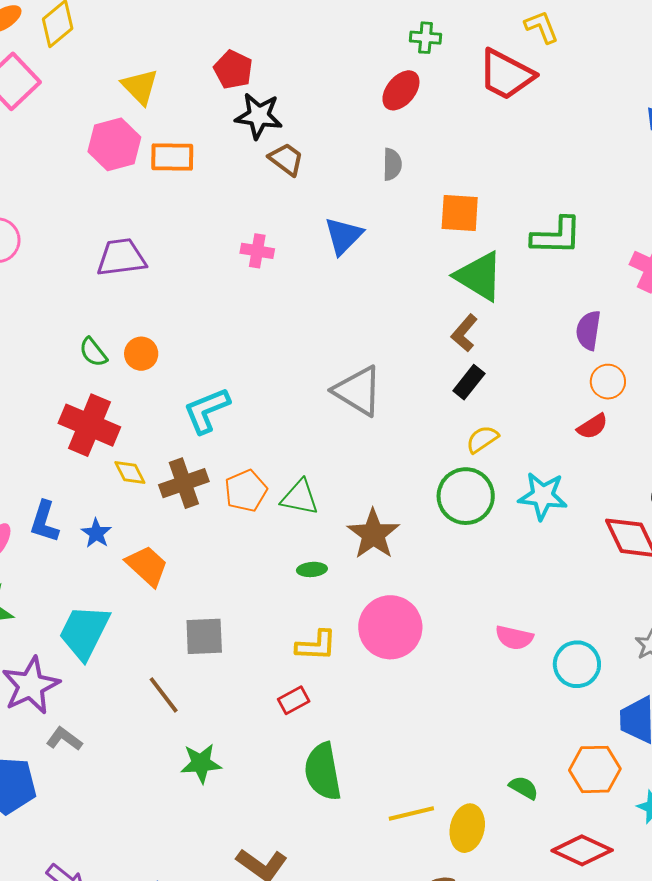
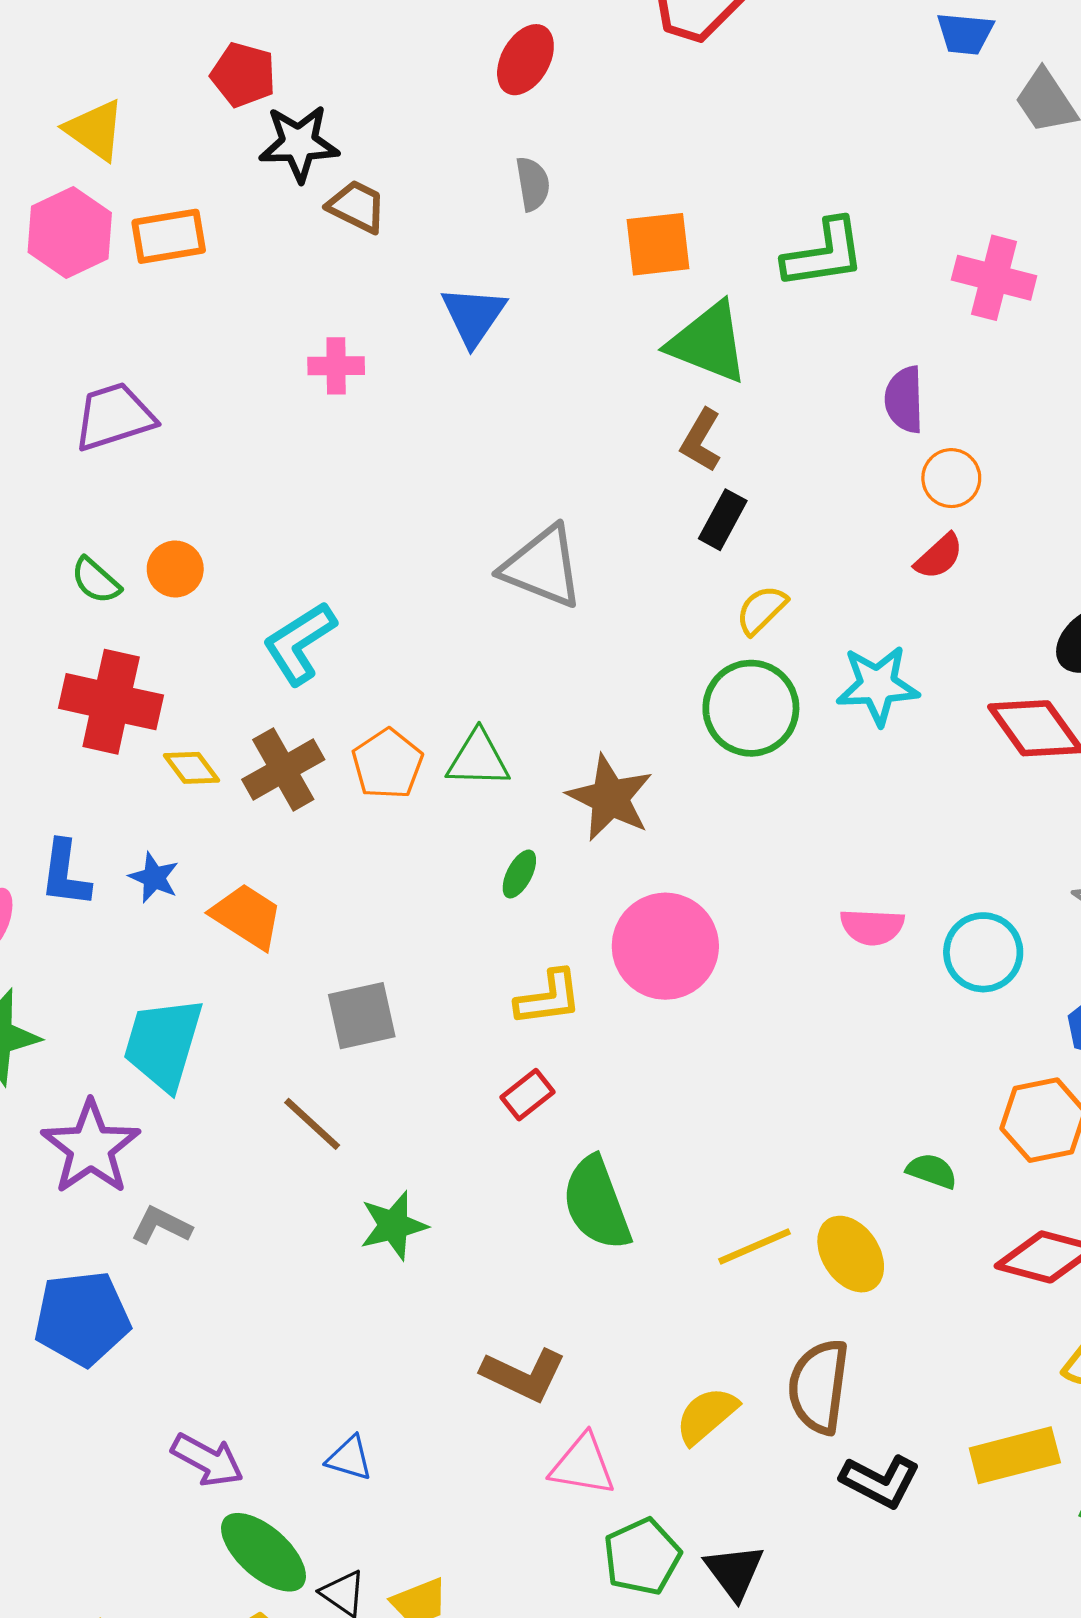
green ellipse: (312, 569) -> (519, 874), turned -48
yellow ellipse: (467, 828) -> (851, 1254), turned -36

